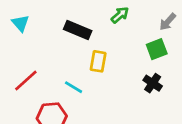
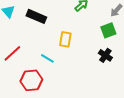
black rectangle: (78, 30) -> (36, 16), moved

